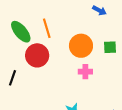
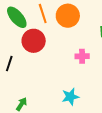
orange circle: (81, 46) -> (68, 16), moved

